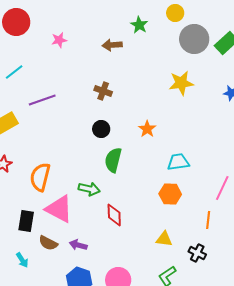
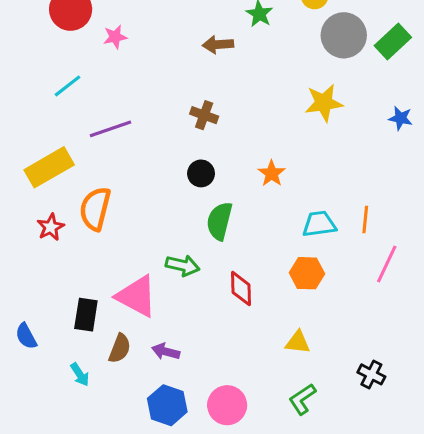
pink star: (59, 40) -> (115, 37), moved
orange semicircle: (40, 177) -> (95, 209), moved
red diamond: (114, 215) -> (241, 289), moved
orange line: (208, 220) -> (365, 219), moved
brown semicircle: (48, 243) -> (120, 348), turned -96
black cross: (197, 253) -> (371, 374), moved

